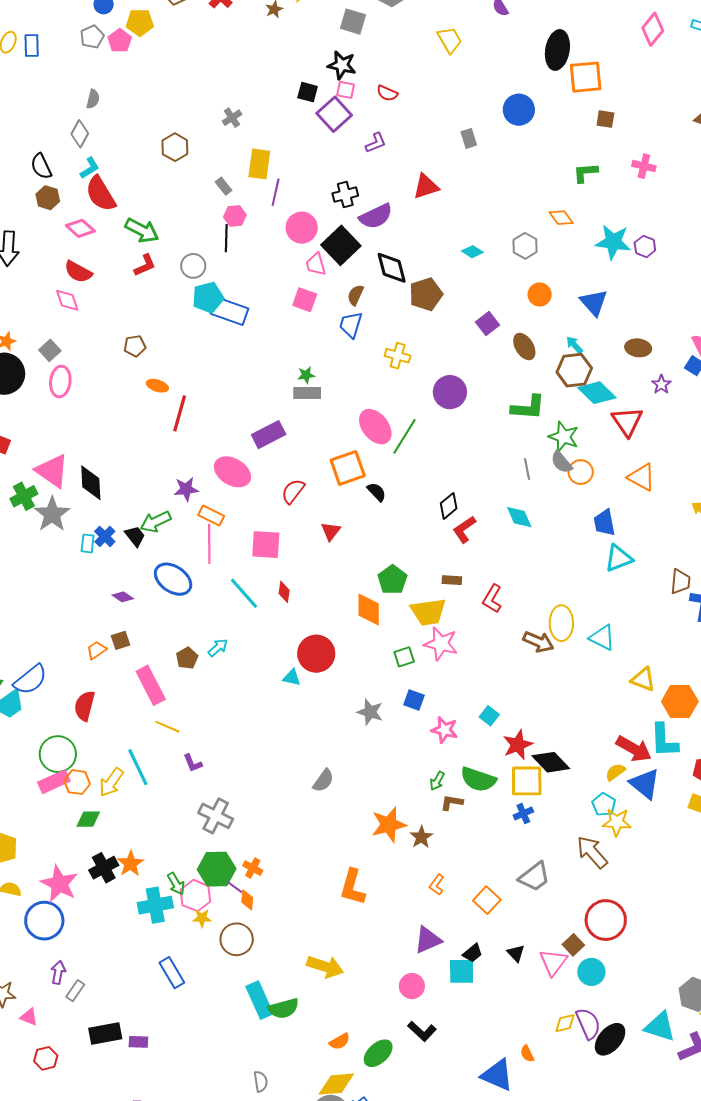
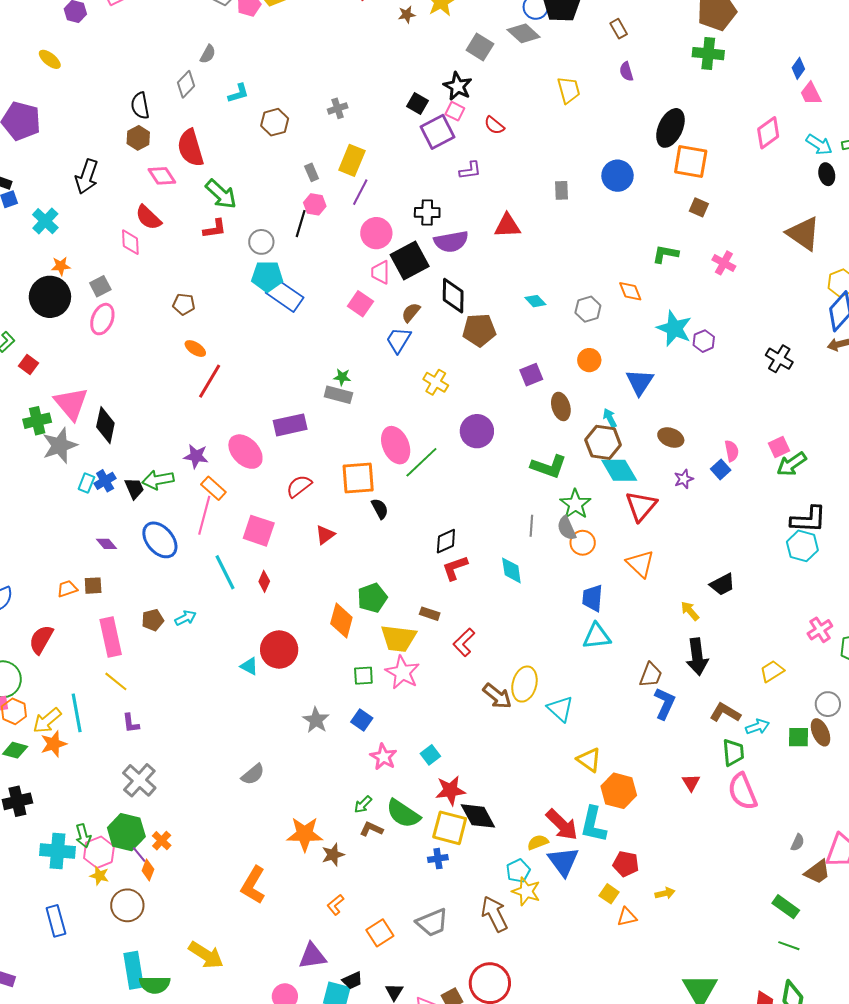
cyan L-shape: (90, 168) -> (238, 93), moved
orange star: (130, 864) -> (54, 744), moved

